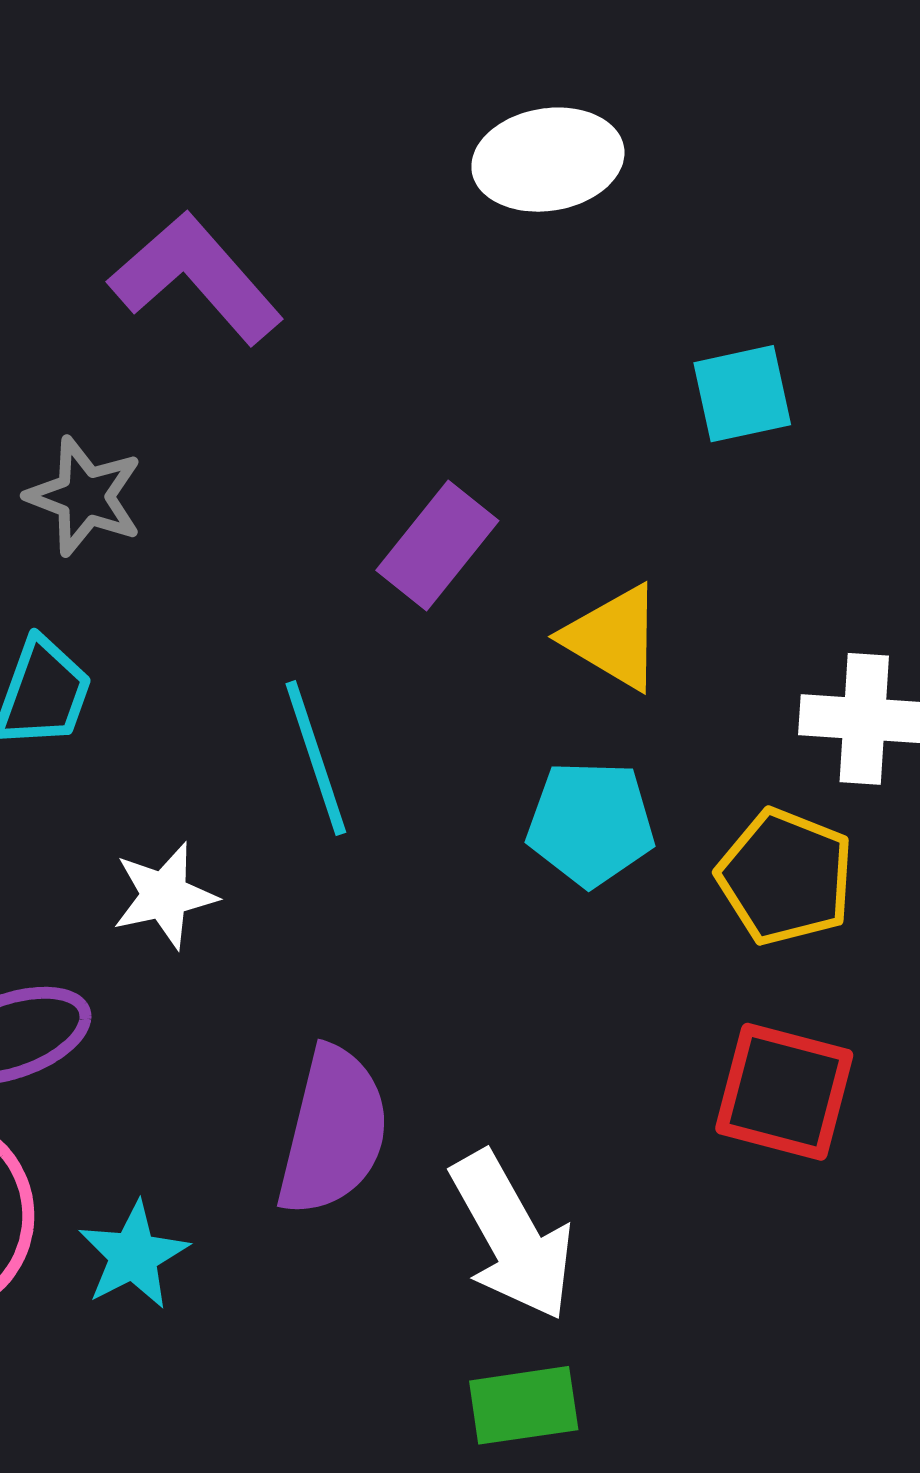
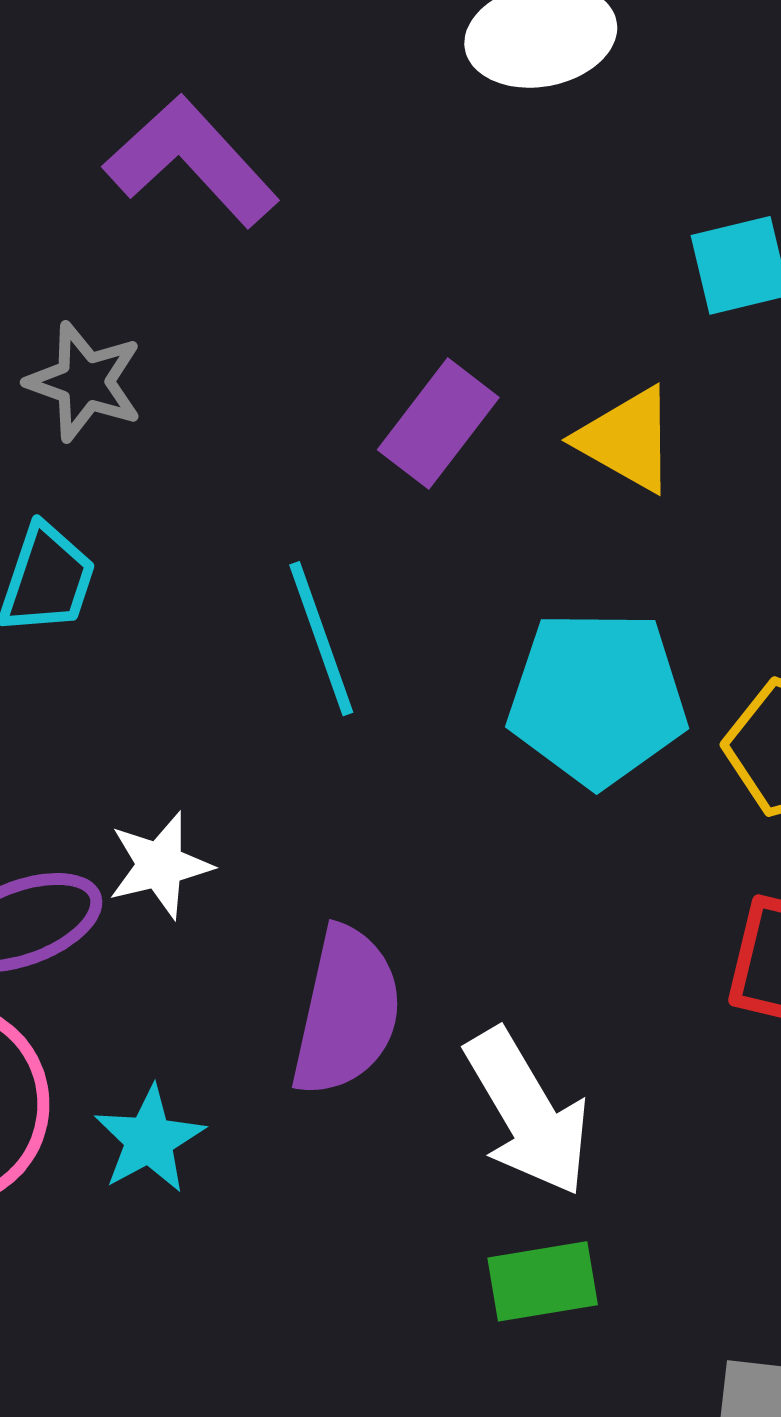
yellow triangle: (613, 637) -> (627, 440), moved
cyan pentagon: (591, 823) -> (597, 698), size x1.4
white star: (164, 895) -> (160, 865), moved

